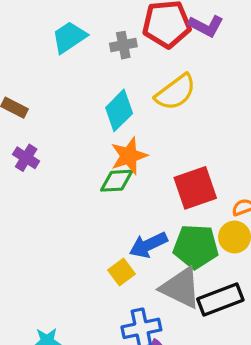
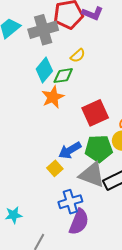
gray cross: (123, 45) -> (43, 30), size x1.8
yellow semicircle: (176, 92) -> (78, 56), size x0.6
green diamond: (117, 181) -> (63, 76), moved

